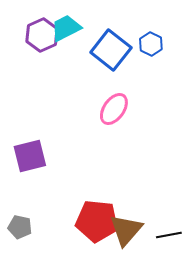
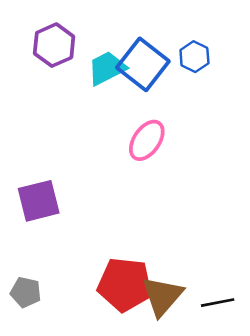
cyan trapezoid: (66, 28) -> (107, 68), moved

